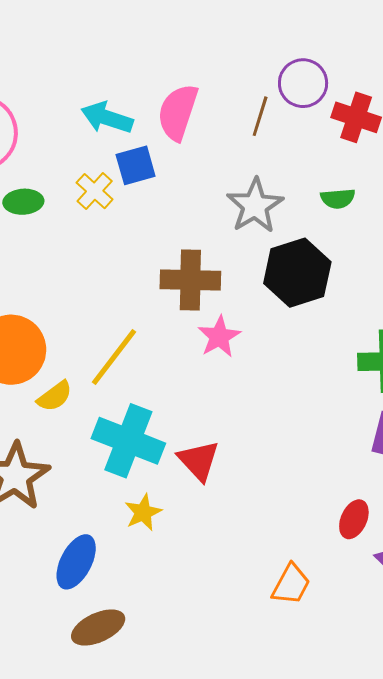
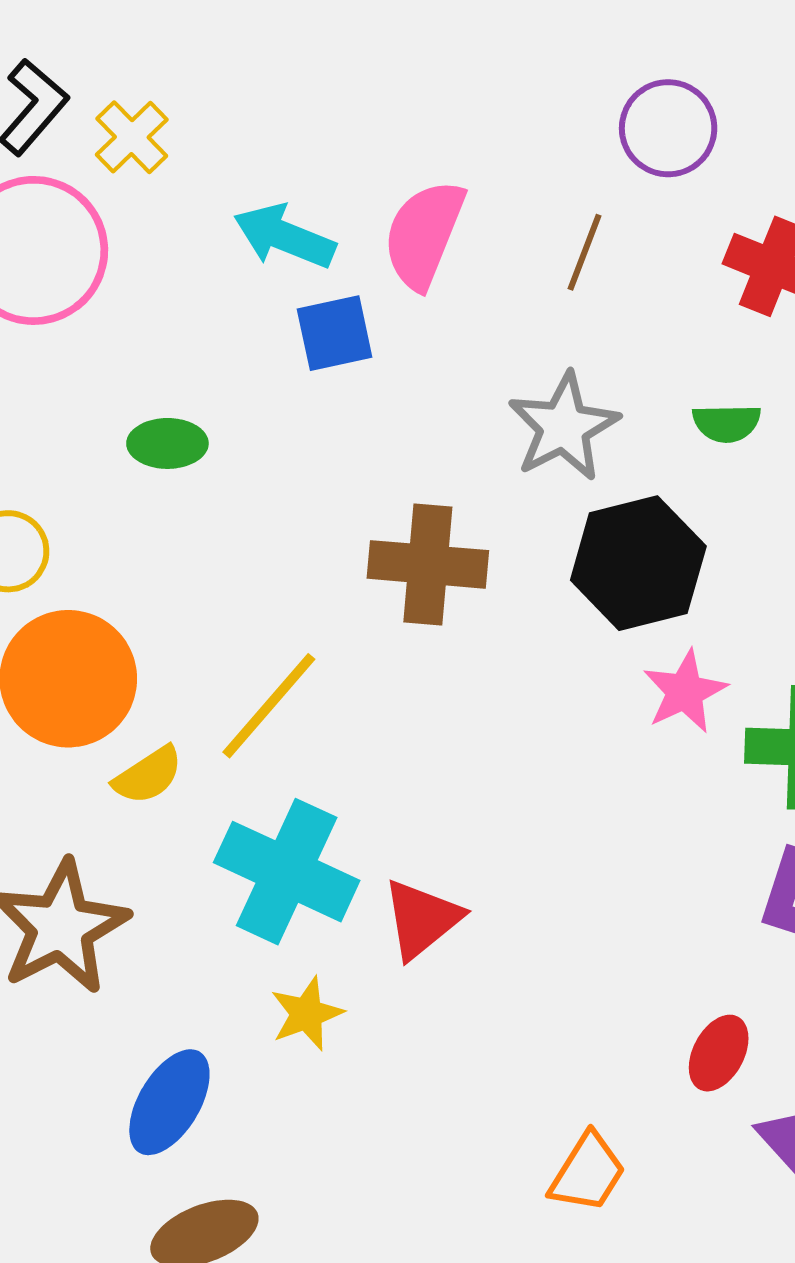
purple circle: (303, 83) -> (668, 128), moved
yellow cross: (95, 191) -> (132, 137), moved
green ellipse: (23, 202) -> (167, 443), moved
pink star: (219, 337) -> (685, 692), moved
red triangle: (199, 461) -> (422, 919), turned 30

